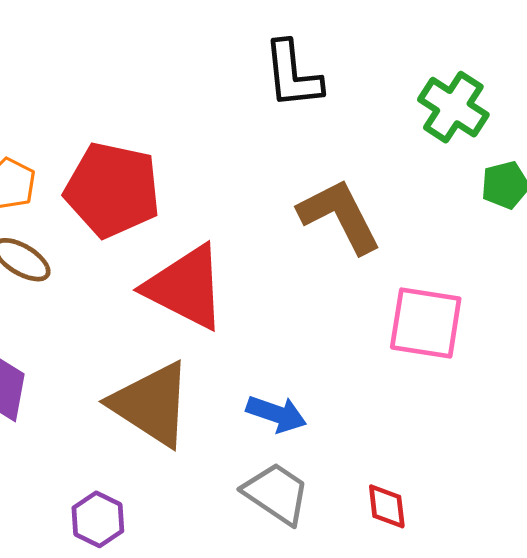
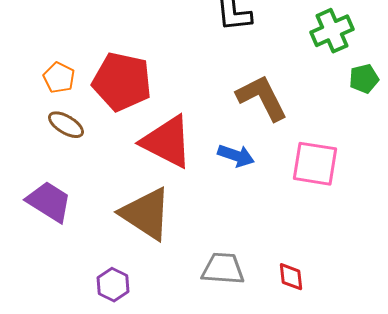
green cross: (453, 107) -> (332, 31), turned 33
blue arrow: (276, 414) -> (236, 156), moved
gray trapezoid: (276, 493) -> (223, 269), turned -30

